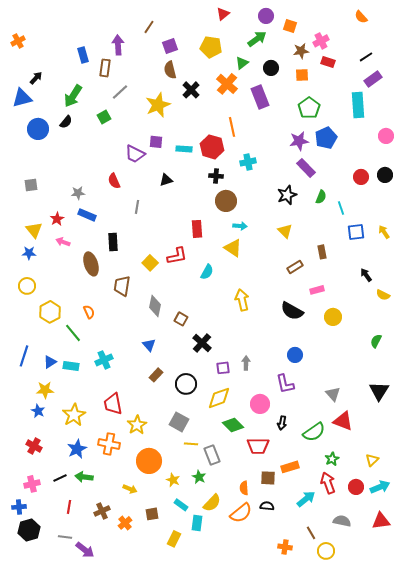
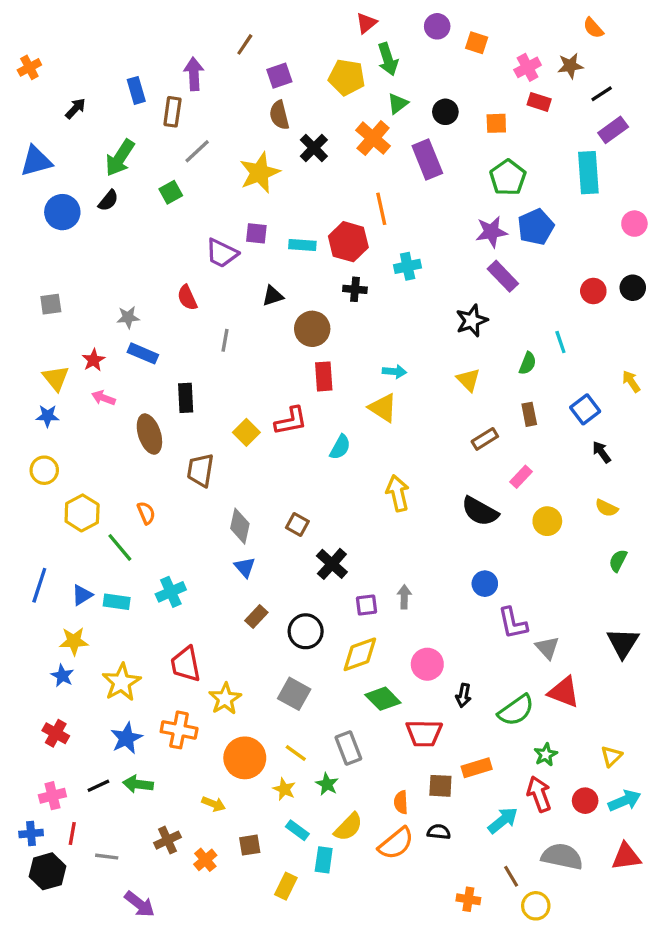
green arrow: (257, 39) -> (388, 59), moved, turned 108
brown star: (301, 51) -> (570, 66), moved
black arrow: (36, 78) -> (75, 109), moved
green semicircle: (321, 197) -> (528, 363), moved
brown circle: (226, 201) -> (312, 329), moved
blue square: (356, 232) -> (585, 409), moved, turned -30
pink rectangle: (317, 290) -> (521, 477), turned -32
yellow semicircle: (383, 295) -> (606, 508), moved
gray diamond: (155, 306) -> (240, 526), moved
purple L-shape: (285, 384) -> (513, 623), moved
yellow line: (191, 444) -> (296, 753), moved, turned 32
red line: (69, 507) -> (72, 834), moved
gray semicircle: (342, 521) -> (562, 857), size x1.4
gray line: (65, 537) -> (107, 857), moved

